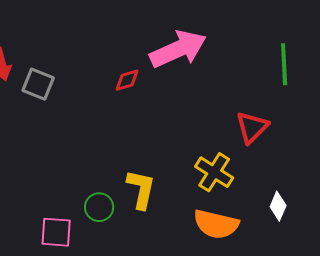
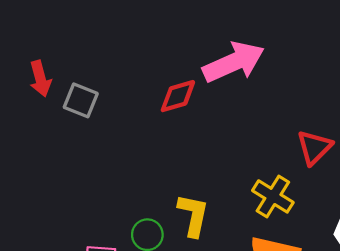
red diamond: (127, 80) -> (178, 96), size x1.4

